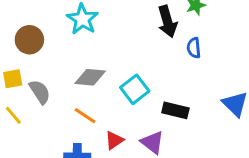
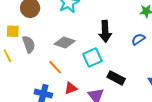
black arrow: (167, 22) -> (105, 31), moved
blue semicircle: (194, 48) -> (138, 39), turned 48

